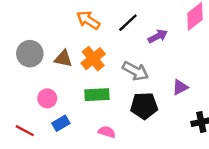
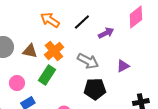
purple triangle: (180, 87) -> (123, 66), moved
green rectangle: (97, 95) -> (47, 75), moved, turned -54

